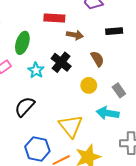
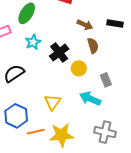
brown arrow: (75, 35) -> (85, 25), moved
black cross: (61, 62) -> (59, 53), moved
yellow triangle: (71, 126) -> (53, 102), size x0.7

